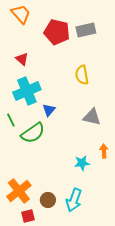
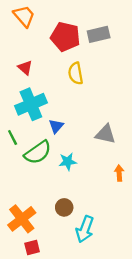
yellow semicircle: (82, 75) -> (76, 73), moved
cyan star: (82, 163) -> (68, 162), moved
brown circle: (48, 200) -> (64, 207), moved

